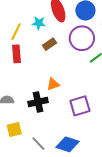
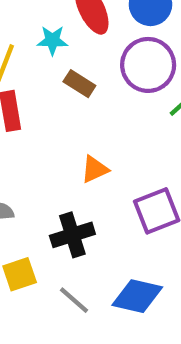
brown rectangle: (50, 44) -> (79, 84), turned 72
black cross: (38, 102) -> (72, 235), moved

